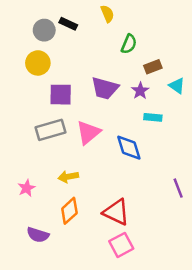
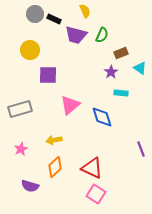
gray circle: (44, 30) -> (35, 14), moved
purple trapezoid: (105, 88) -> (76, 35), moved
gray rectangle: (51, 130) -> (20, 109), moved
pink square: (121, 245) -> (96, 194), turned -30

